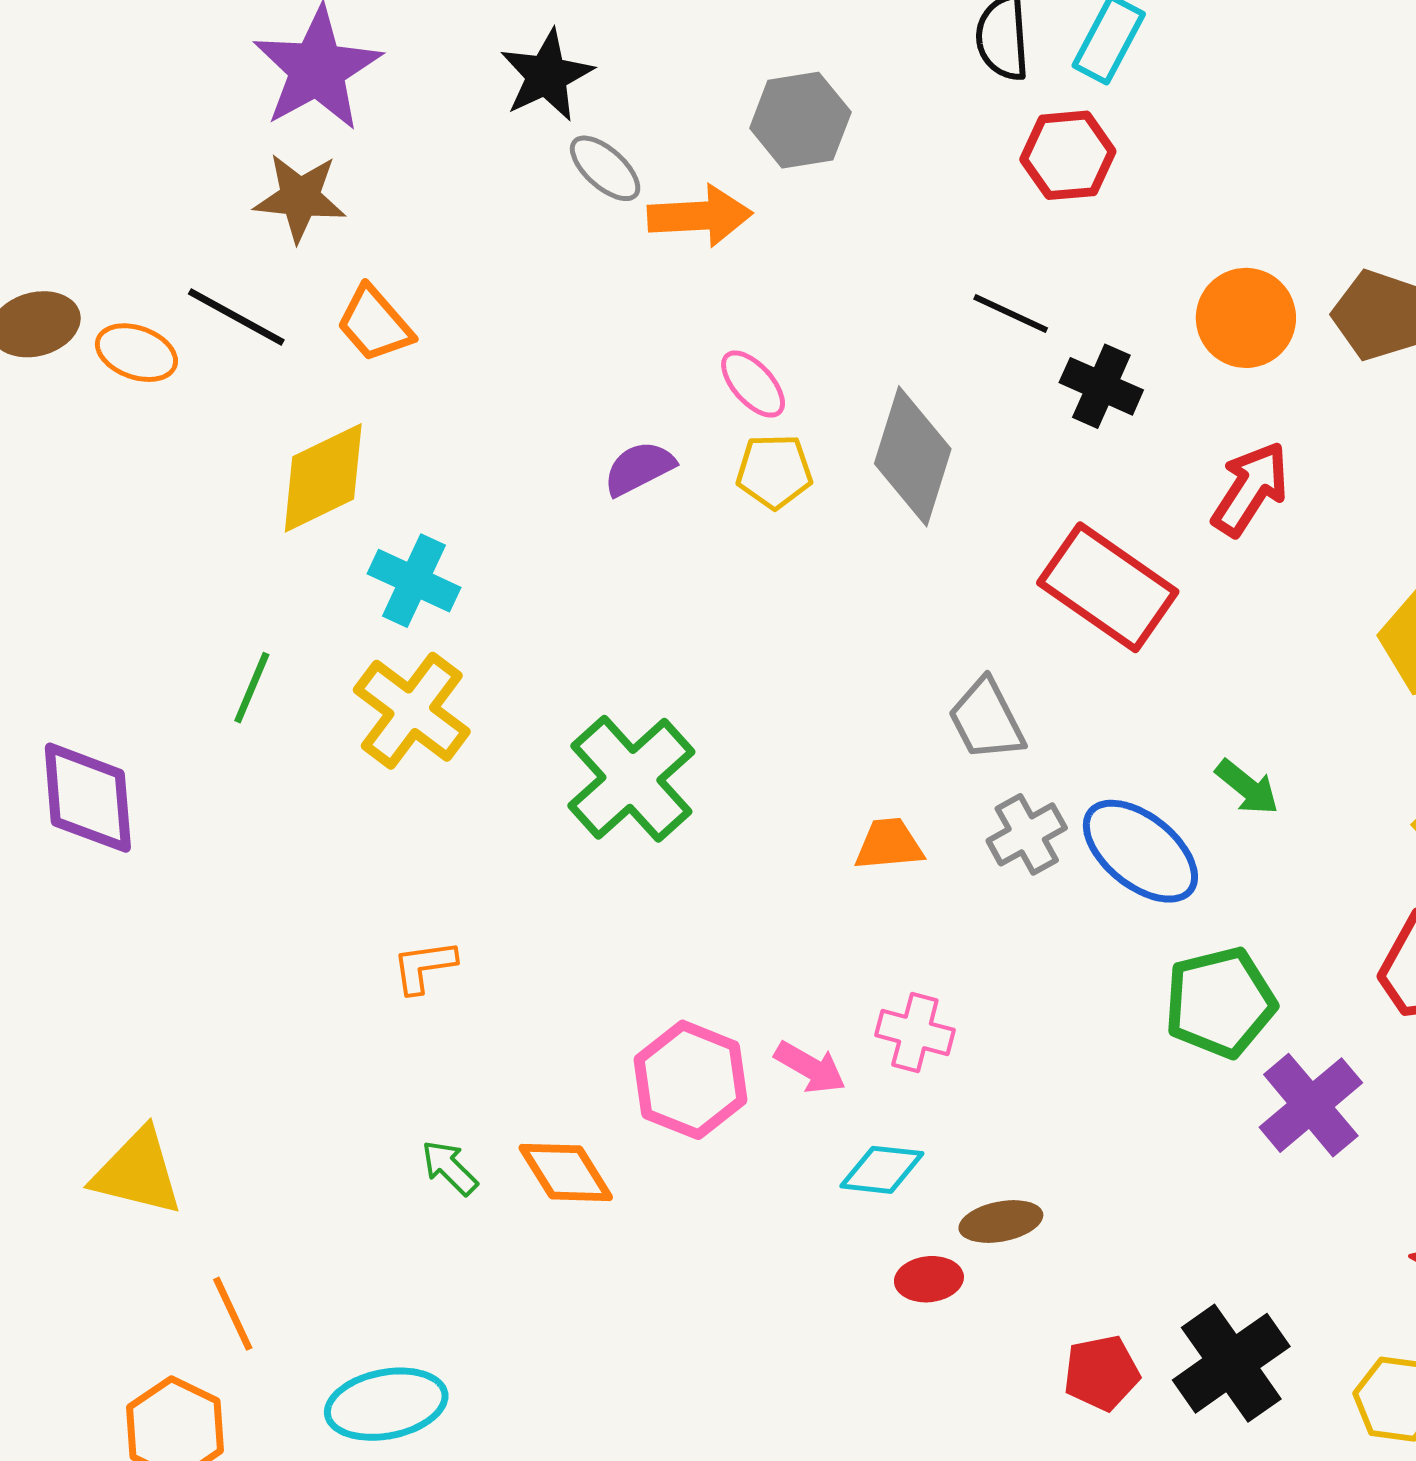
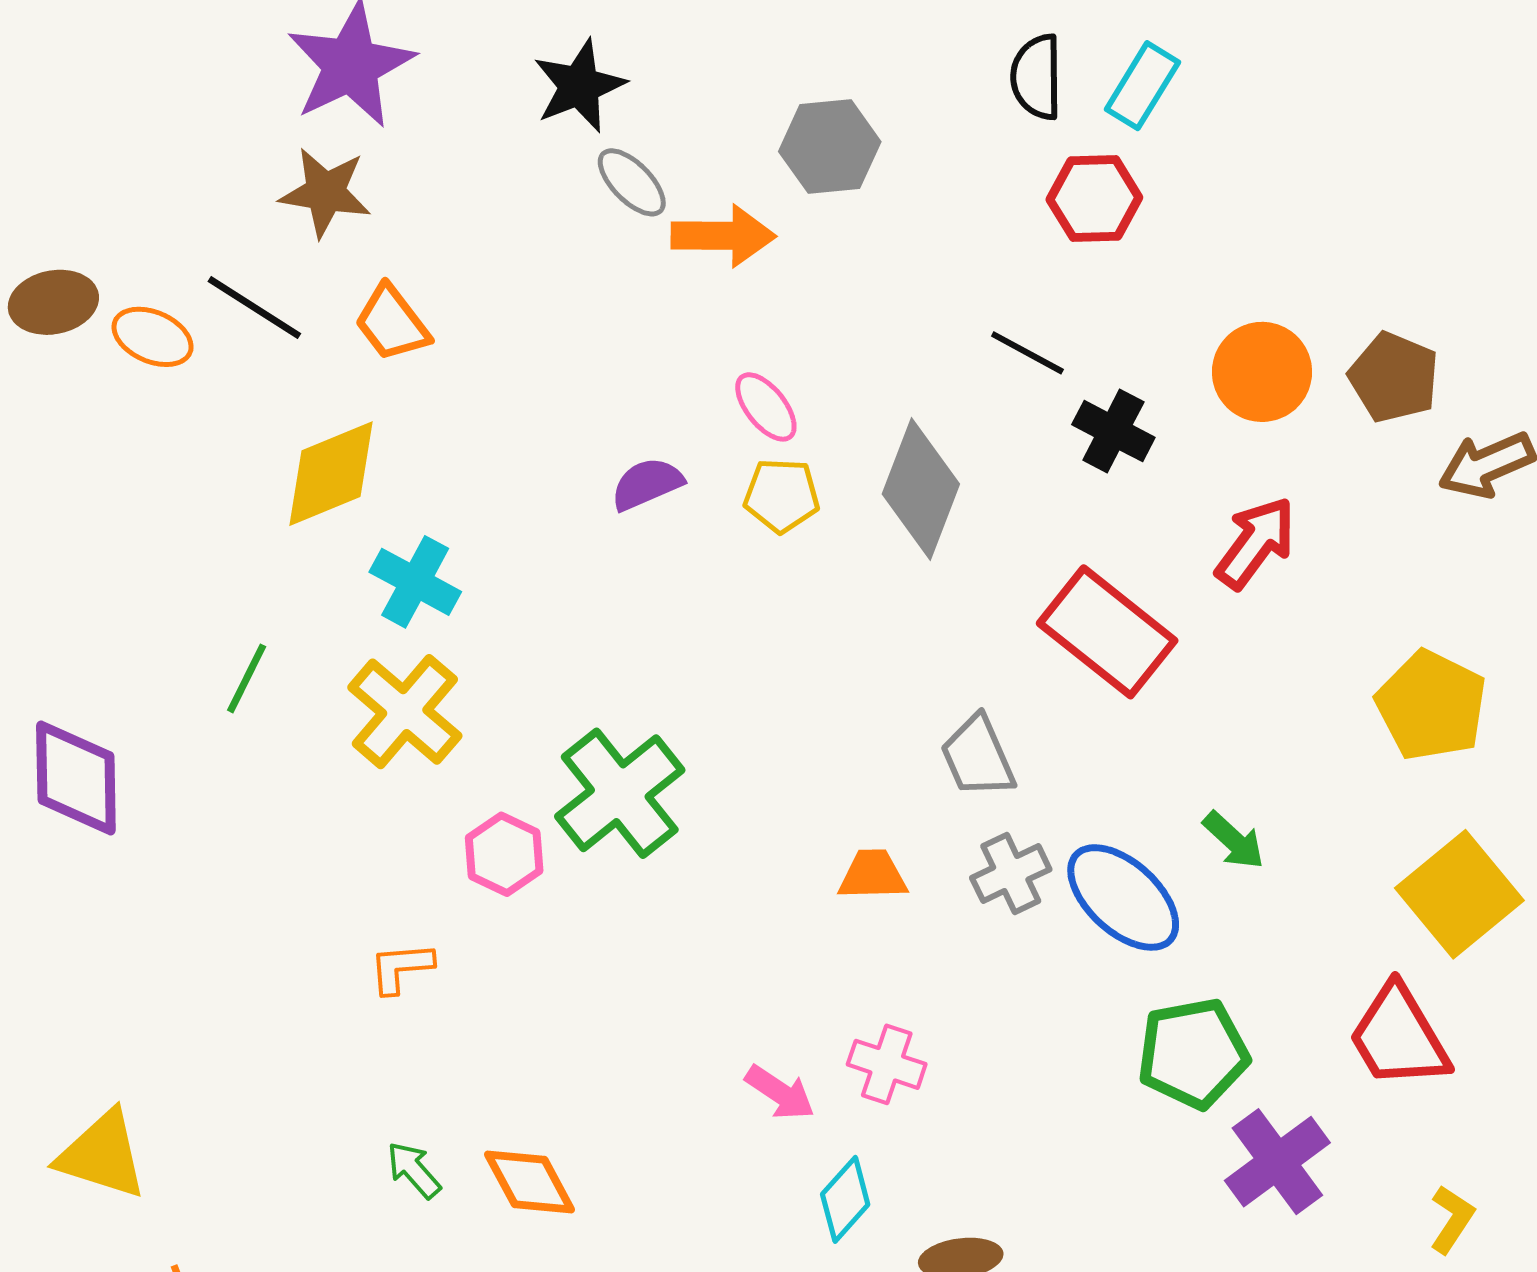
pink hexagon: (690, 1080) -> (504, 854), moved, size x0.7
cyan diamond: (882, 1170) -> (845, 1199), turned -58

